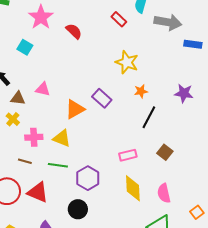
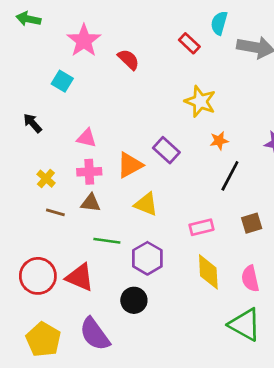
brown triangle: (18, 98) -> (91, 203), moved
pink cross: (34, 137) -> (89, 172), moved
yellow triangle: (62, 138) -> (146, 204), moved
brown square: (165, 152) -> (252, 223), turned 35
brown line: (25, 161) -> (55, 212), moved

